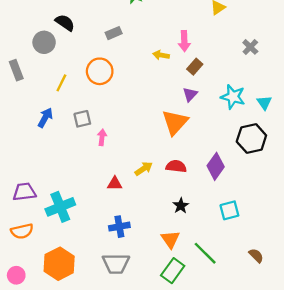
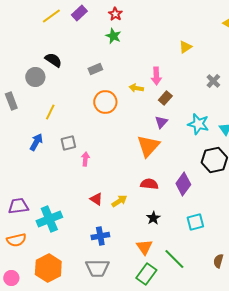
orange circle: (100, 71) -> (105, 102), moved
yellow arrow: (144, 169) -> (119, 201), moved
red triangle: (115, 184) -> (96, 199), turned 32
brown semicircle: (256, 256) -> (218, 261), turned -120

